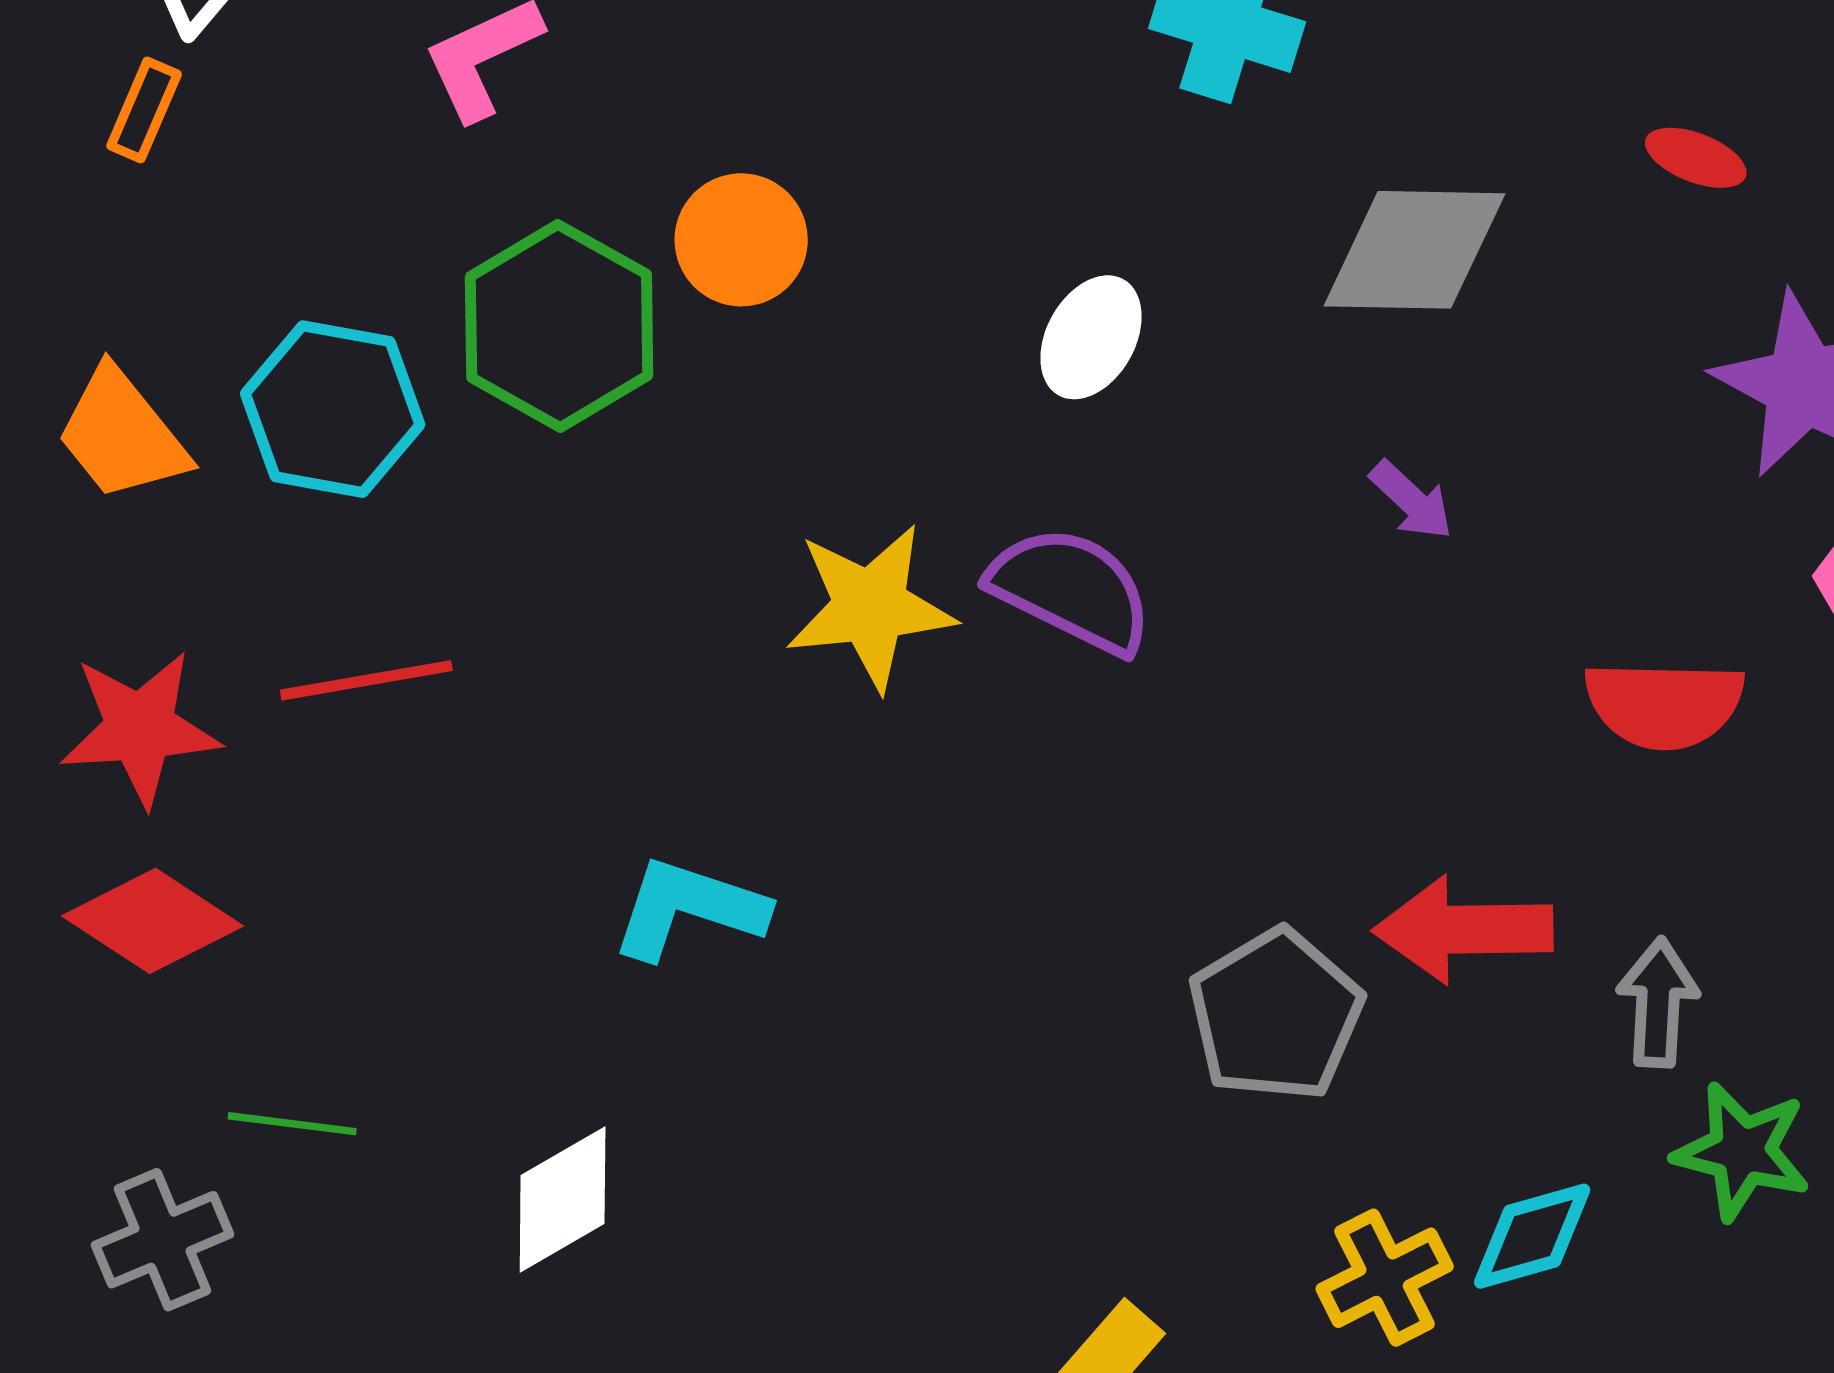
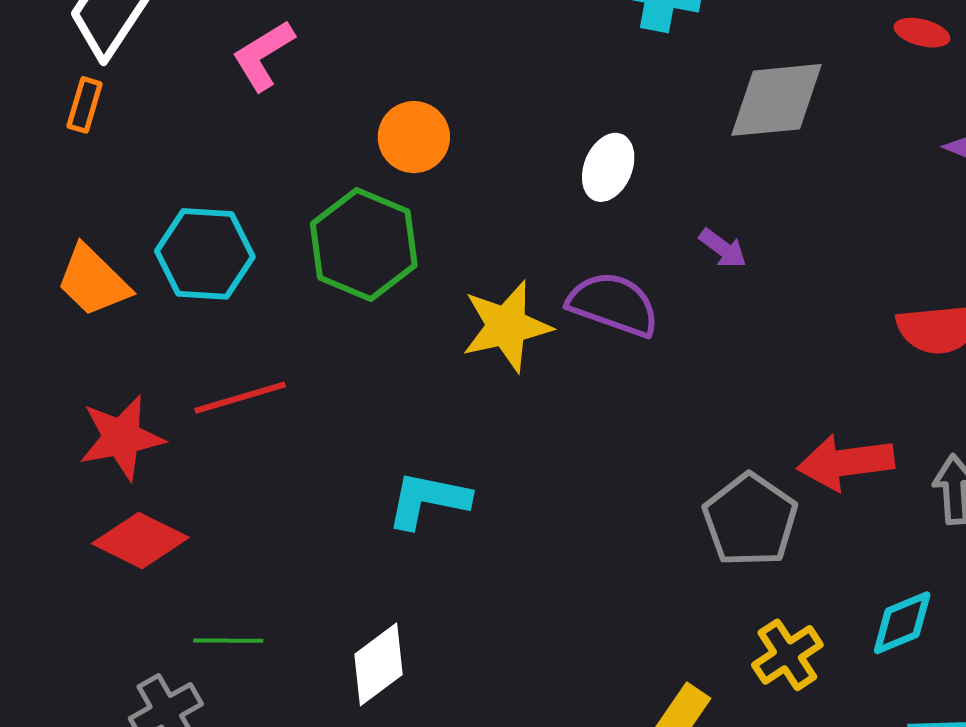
green hexagon: (559, 326) -> (364, 244), moved
purple arrow: (1411, 500) -> (723, 248), moved
yellow cross: (1385, 1278) -> (787, 655), moved

